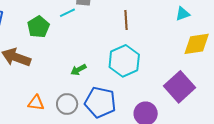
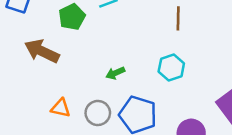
cyan hexagon: (124, 61) -> (171, 67), size x0.7

